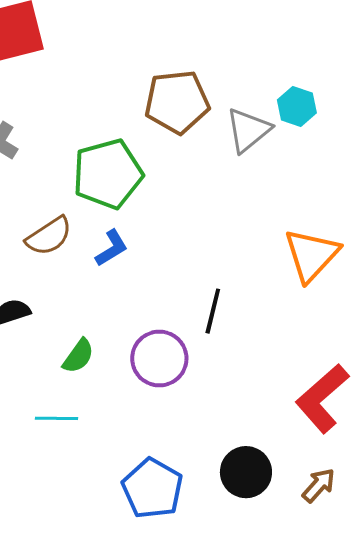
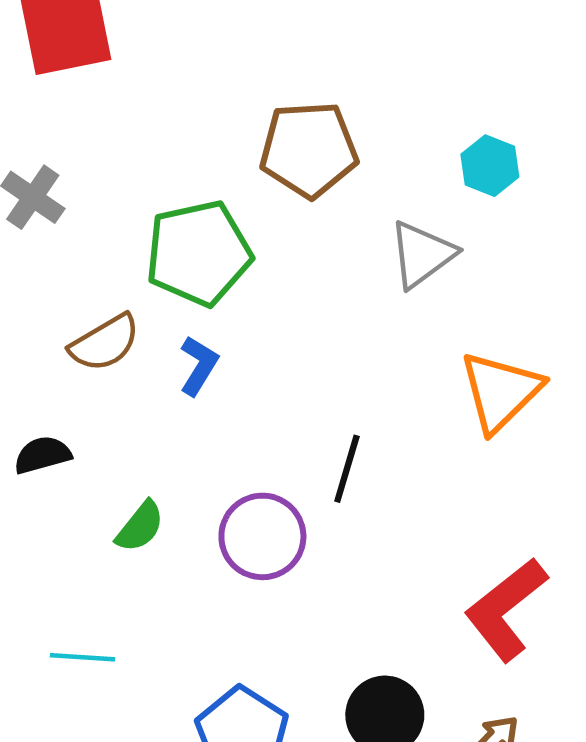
gray triangle: (248, 130) -> (422, 254), moved
blue L-shape: (112, 248) -> (199, 366), turned -30
cyan line: (57, 418) -> (82, 657), moved

